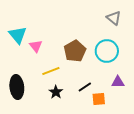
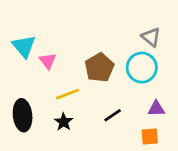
gray triangle: (114, 18) -> (151, 37), moved
black star: (56, 92) -> (64, 122), moved
orange square: (99, 99) -> (150, 136), moved

